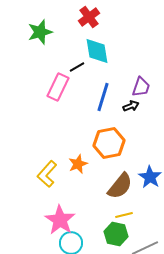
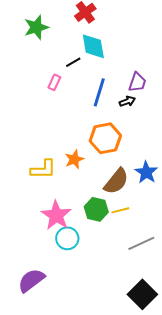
pink rectangle: (58, 87) -> (54, 82), size x0.6
yellow L-shape: (47, 174) -> (43, 169), turned -132
green hexagon: (116, 234) -> (96, 209), moved

